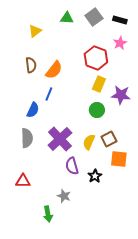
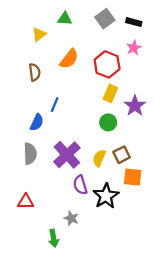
green triangle: (67, 18) -> (65, 19), moved
orange semicircle: (54, 70) -> (69, 59), moved
purple star: (121, 95) -> (135, 106), turned 30
black star: (95, 176) -> (106, 196), size x1.6

